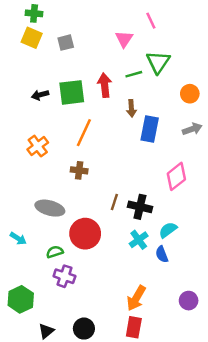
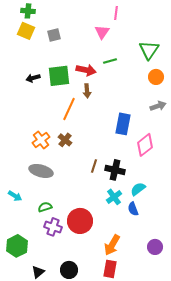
pink line: (151, 21) -> (116, 13), moved, turned 32
green triangle: (158, 62) -> (149, 50), moved
red arrow: (105, 85) -> (86, 70), turned 108
brown arrow: (131, 108) -> (87, 91), moved
blue rectangle: (150, 129) -> (123, 124), moved
orange cross: (38, 146) -> (41, 140), moved
brown cross: (79, 170) -> (65, 140), turned 32
red circle: (85, 234) -> (80, 221), moved

